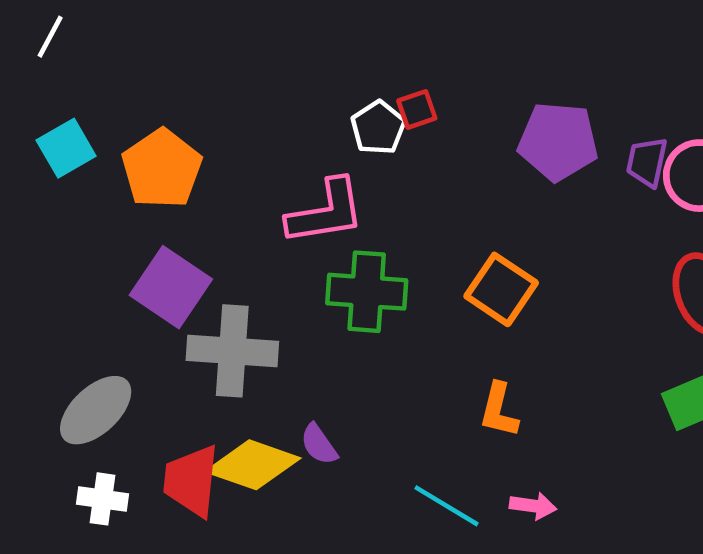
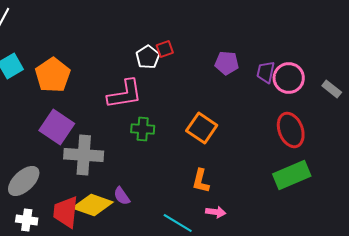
purple pentagon: (558, 141) -> (227, 63), size x0.7
green cross: (367, 292) -> (143, 129), size x0.7
pink arrow: (533, 506) -> (216, 212), moved

